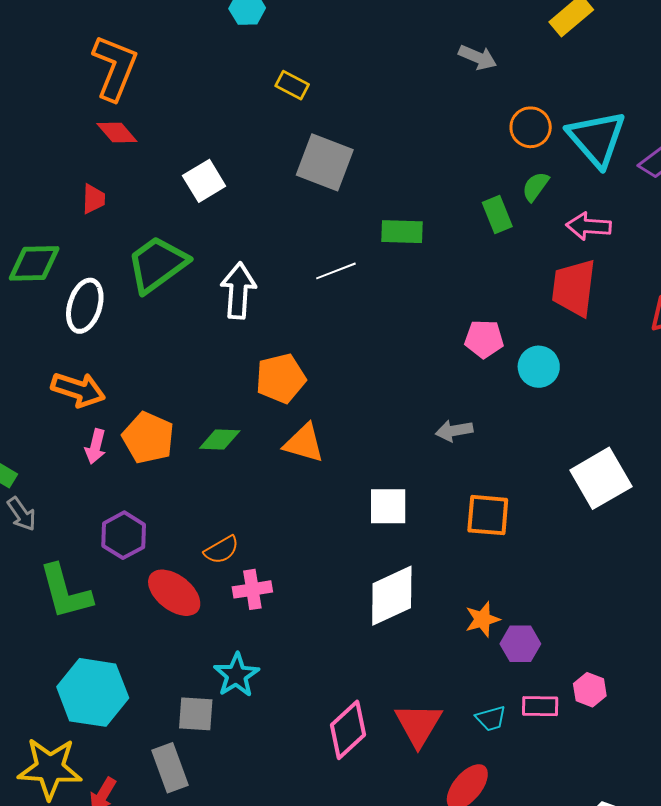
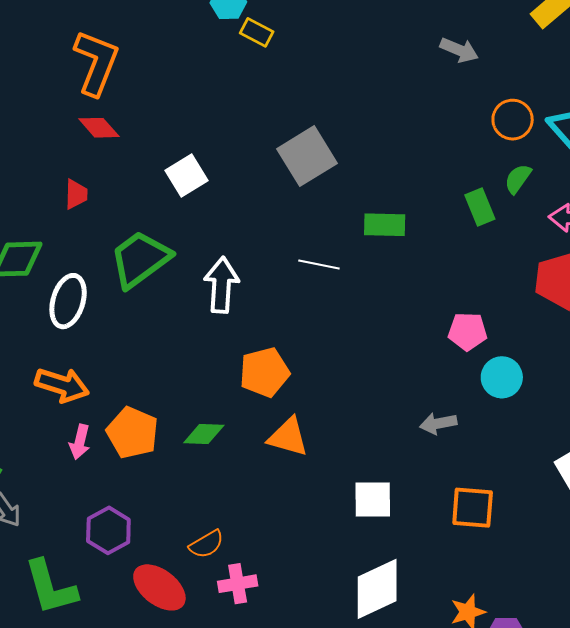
yellow rectangle: (292, 85) -> (257, 32), moved
gray square: (325, 162) -> (307, 156), turned 38
white line: (336, 271) -> (319, 265), turned 33
cyan circle: (539, 367) -> (502, 377), moved

